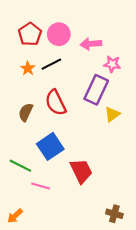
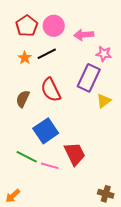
green line: (20, 166) -> (27, 157), moved
pink line: (41, 186) -> (50, 166), moved

